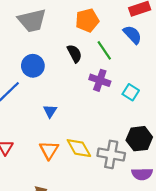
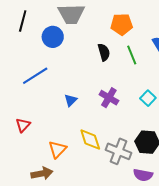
blue circle: (33, 66) -> (53, 37), moved
purple cross: (100, 80) -> (109, 98), moved
orange triangle: (49, 150) -> (57, 149), moved

